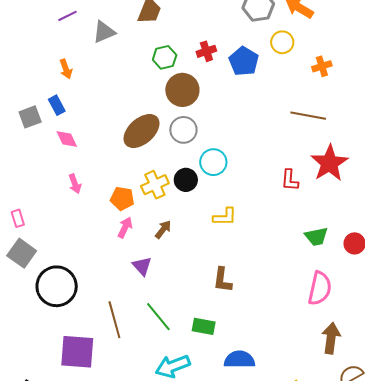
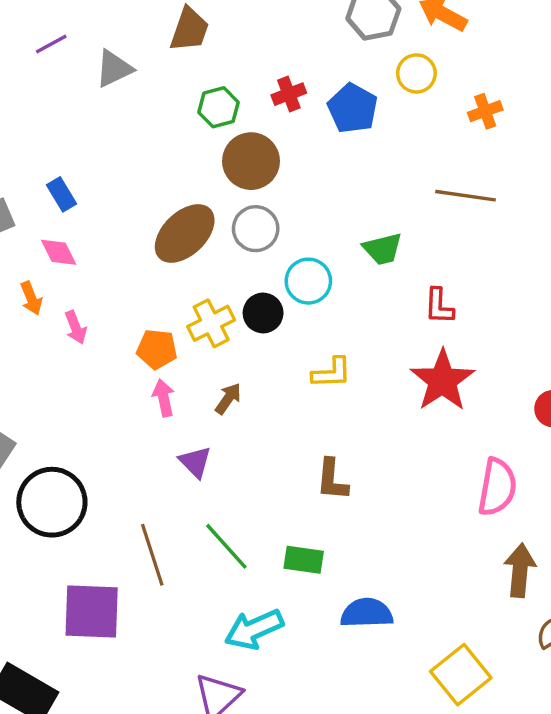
orange arrow: (66, 69) -> (31, 298), moved
blue rectangle: (57, 105) -> (61, 194), moved
red star: (329, 163) -> (442, 381), moved
pink arrow: (125, 227) -> (164, 398), turned -35
green trapezoid: (316, 236) -> (383, 249), moved

